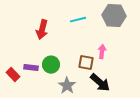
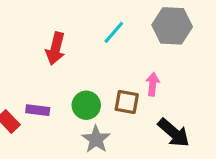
cyan line: (78, 20) -> (114, 32), turned -35
green circle: (51, 65) -> (86, 105), moved
black arrow: (100, 83) -> (174, 133), moved

